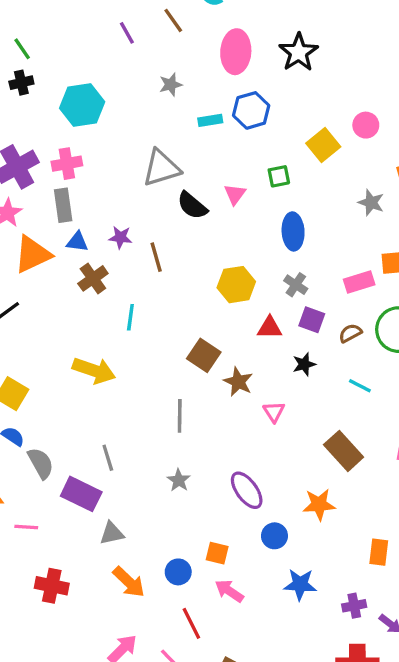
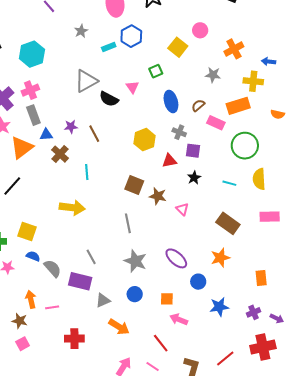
pink rectangle: (359, 282) -> (216, 123), turned 54
brown semicircle: (350, 333) -> (198, 105), moved
gray star: (179, 480) -> (135, 261), size x1.6
blue circle: (178, 572) -> (135, 294), moved

